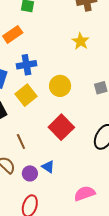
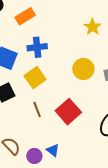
yellow circle: (60, 86) -> (83, 69), moved
brown line: (21, 141) -> (37, 110), moved

